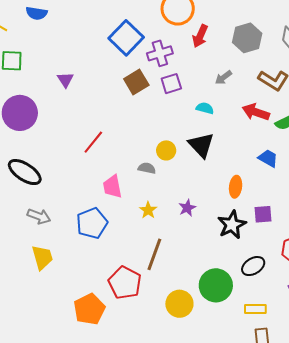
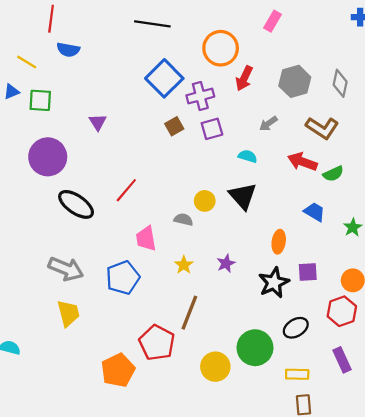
brown square: (136, 82) -> (174, 126), size x0.7
black ellipse: (25, 172) -> (76, 204), moved
gray arrow: (39, 216) -> (66, 269), size x1.4

